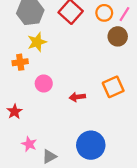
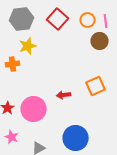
pink line: (124, 14) -> (106, 21), turned -40
pink circle: (44, 83) -> (34, 109), moved, size x1.6
pink star: (29, 144) -> (12, 137), moved

